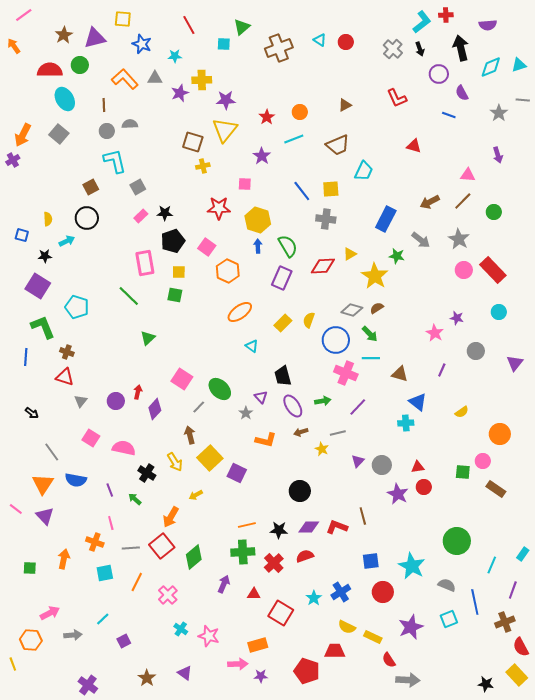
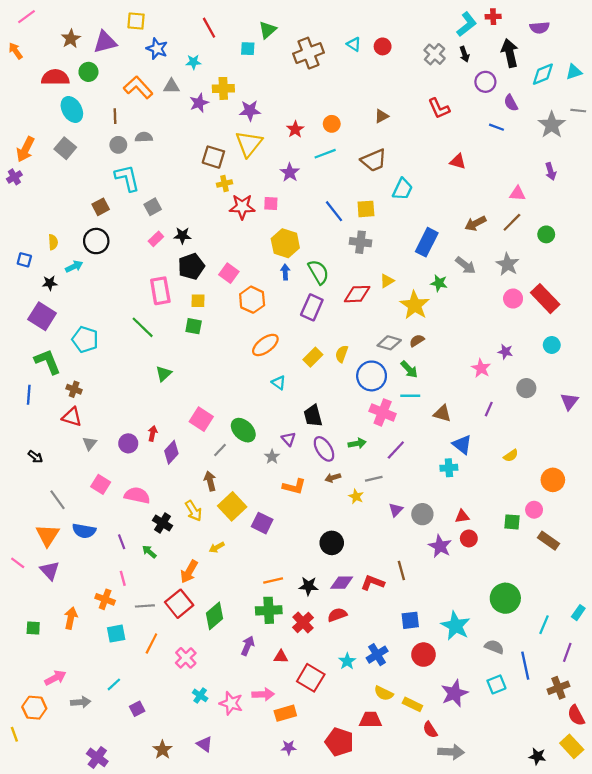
gray star: (499, 113) -> (552, 125), size x1.4
red star: (219, 208) -> (242, 207), moved
pink arrow: (238, 664) -> (263, 694), moved

